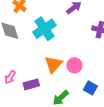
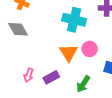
cyan cross: (44, 29) -> (74, 20), moved, turned -30

